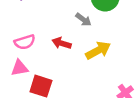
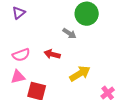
yellow arrow: (98, 50) -> (80, 74), moved

